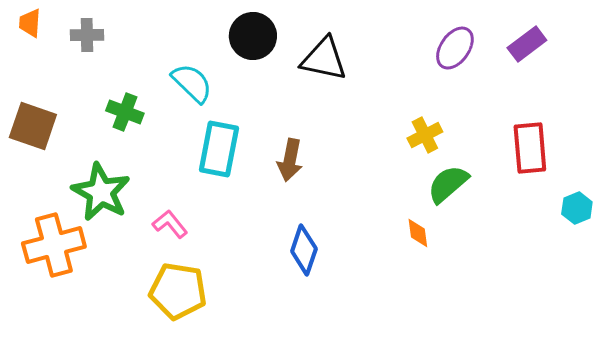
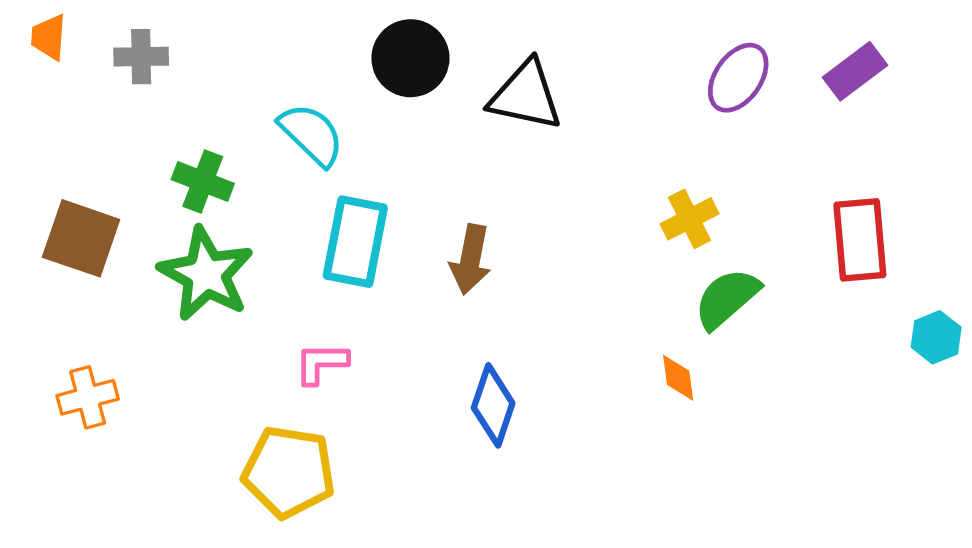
brown square: (33, 126) -> (81, 238), moved
green star: (101, 192) -> (206, 274), moved
pink L-shape: (170, 224) -> (321, 363), moved, turned -51
orange cross: (54, 245) -> (88, 397), size x0.6

